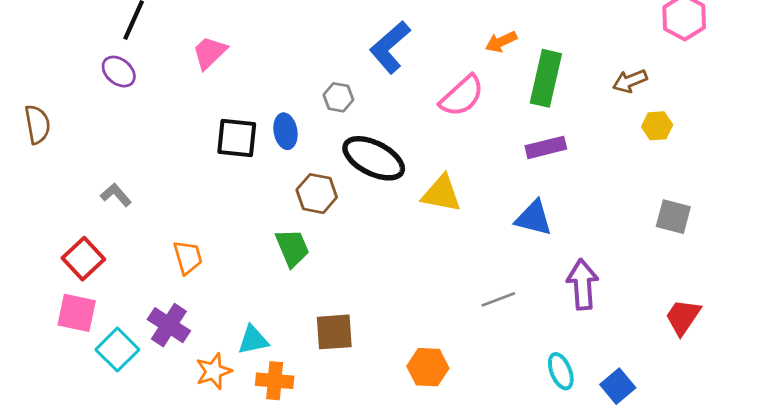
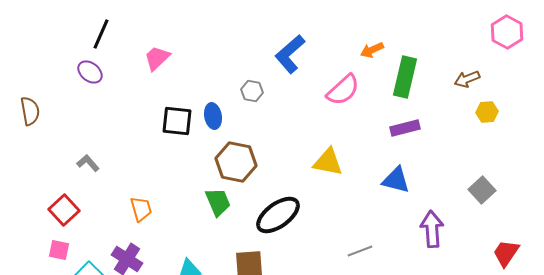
black ellipse: (374, 158) -> (278, 215), moved, turned -63
brown hexagon: (317, 194) -> (236, 162), size x1.4
gray square: (673, 217) -> (482, 190), moved, turned 32
gray line: (498, 299) -> (360, 251), moved
pink square: (77, 313) -> (59, 250), size x0.7

